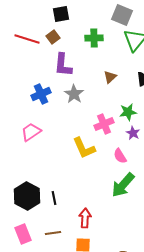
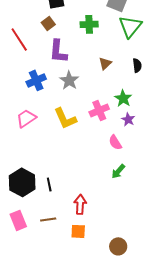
red line: (27, 39) -> (19, 39), moved, turned 40
green star: (128, 112) -> (123, 98), turned -30
yellow L-shape: (84, 148) -> (65, 118), moved
green arrow: (123, 185) -> (118, 171), size x0.6

